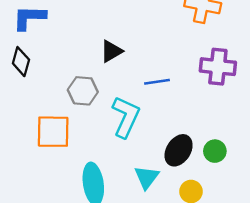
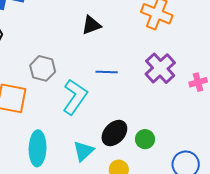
black triangle: (111, 51) -> (91, 25), moved
purple cross: (218, 67) -> (160, 68), turned 32

